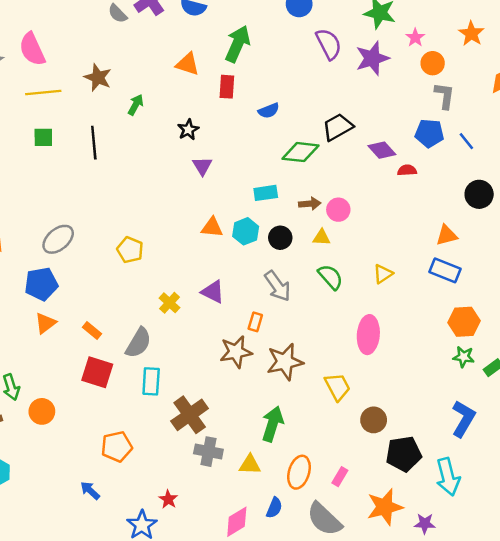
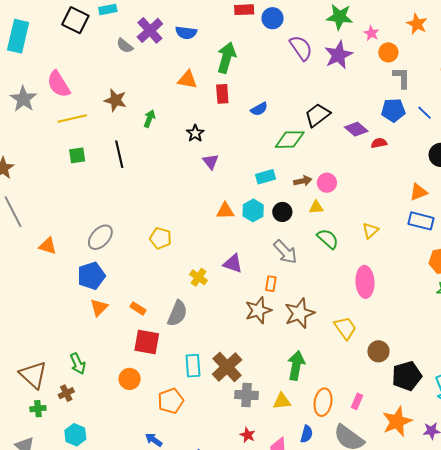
cyan rectangle: (151, 381) -> (193, 366), moved
orange circle: (42, 411) -> (130, 379), moved
red star: (168, 499) -> (248, 435), moved

